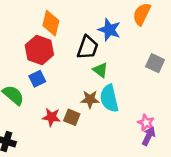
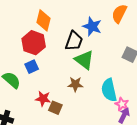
green triangle: (100, 70) -> (84, 60), size x1.5
cyan semicircle: (109, 98) -> (109, 90), moved
brown square: (72, 117) -> (55, 108), moved

